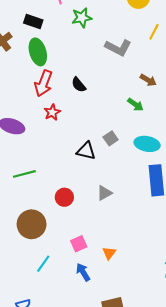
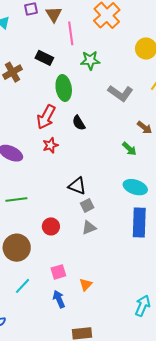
green ellipse: (38, 52) -> (64, 88), moved
gray square: (111, 138) -> (87, 205), moved

